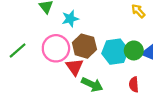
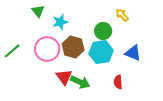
green circle: (134, 50) -> (103, 31), moved
red triangle: (75, 67) -> (64, 77), moved

